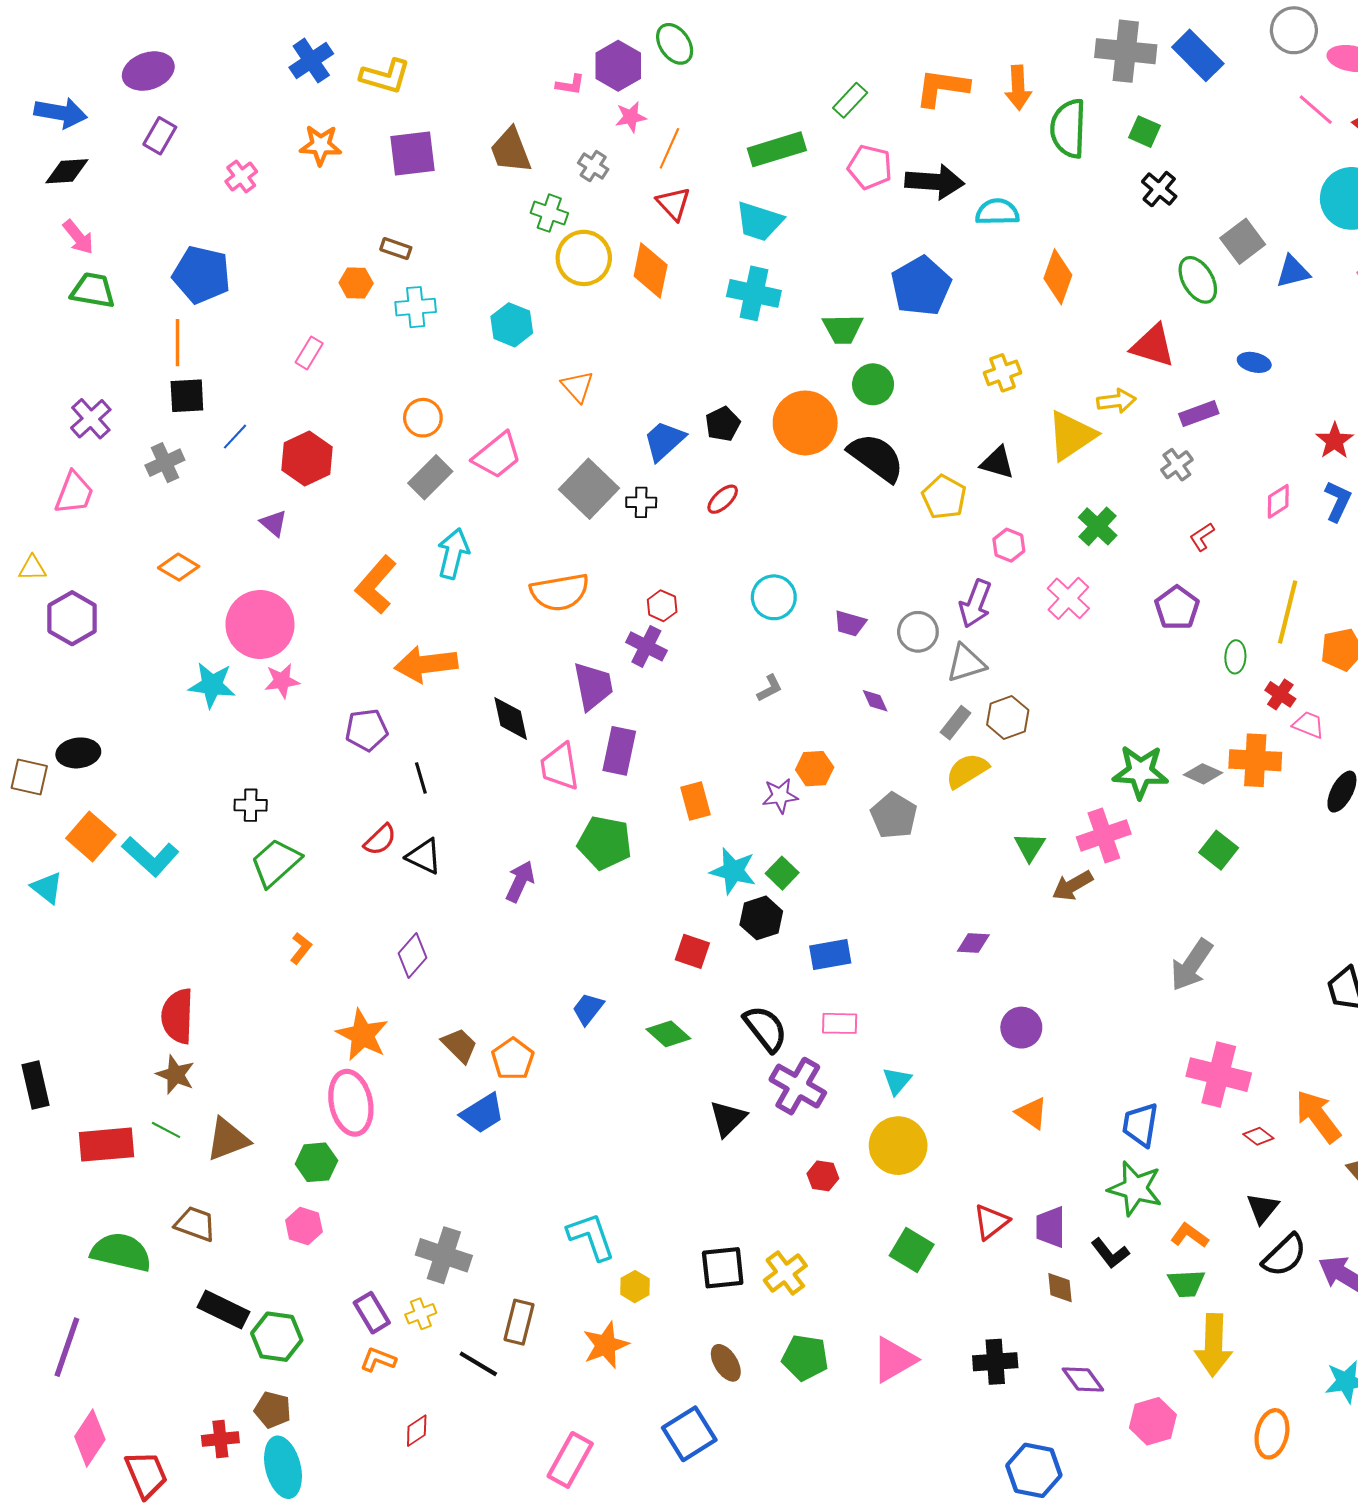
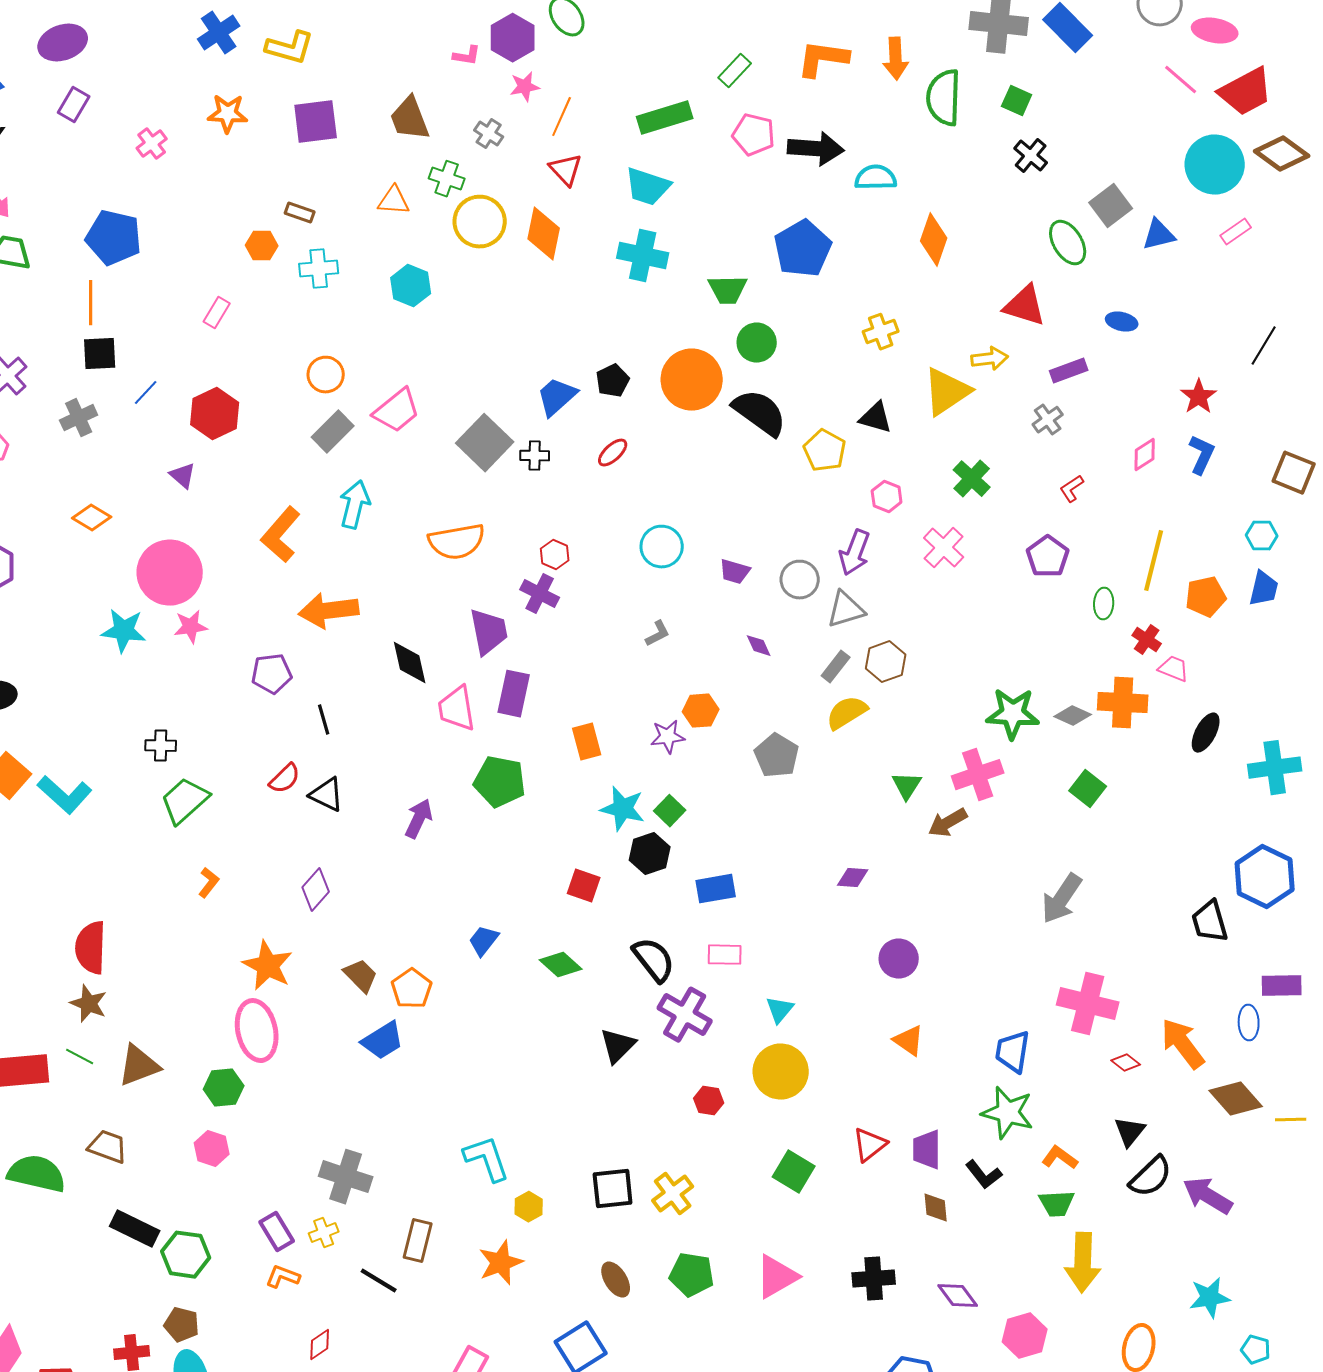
orange triangle: (577, 386) -> (394, 201), moved, turned -44

